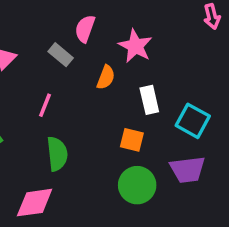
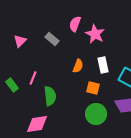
pink semicircle: (85, 29) -> (75, 24), moved
orange semicircle: (106, 77) -> (78, 66), moved
pink line: (45, 105) -> (33, 78), moved

